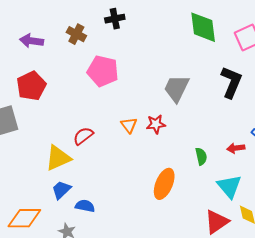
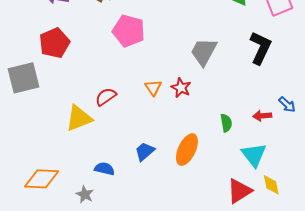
red star: (156, 124) -> (181, 88), turned 30
blue trapezoid: (61, 190) -> (145, 151), moved

